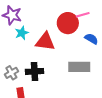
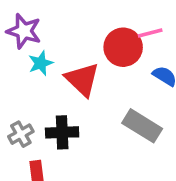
red triangle: (45, 42) -> (82, 79), turned 35
gray rectangle: (79, 67) -> (142, 126), turned 30

